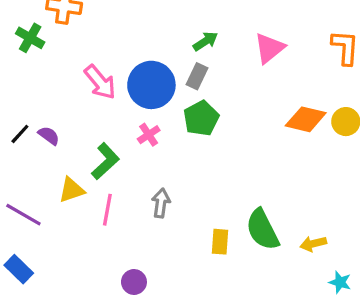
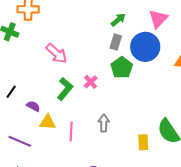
blue circle: (151, 85) -> (145, 47), moved
purple semicircle: (49, 136) -> (33, 106), moved
green L-shape: (105, 161) -> (65, 89), moved
yellow triangle: (71, 190) -> (47, 122), turned 30

